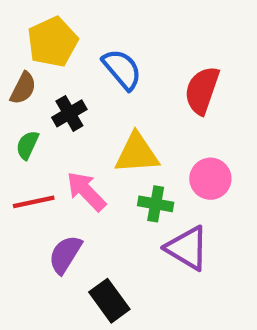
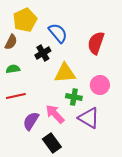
black cross: (69, 113) -> (43, 53), moved
green semicircle: (27, 145) -> (13, 69), turned 56
pink arrow: (86, 191) -> (55, 114), moved

